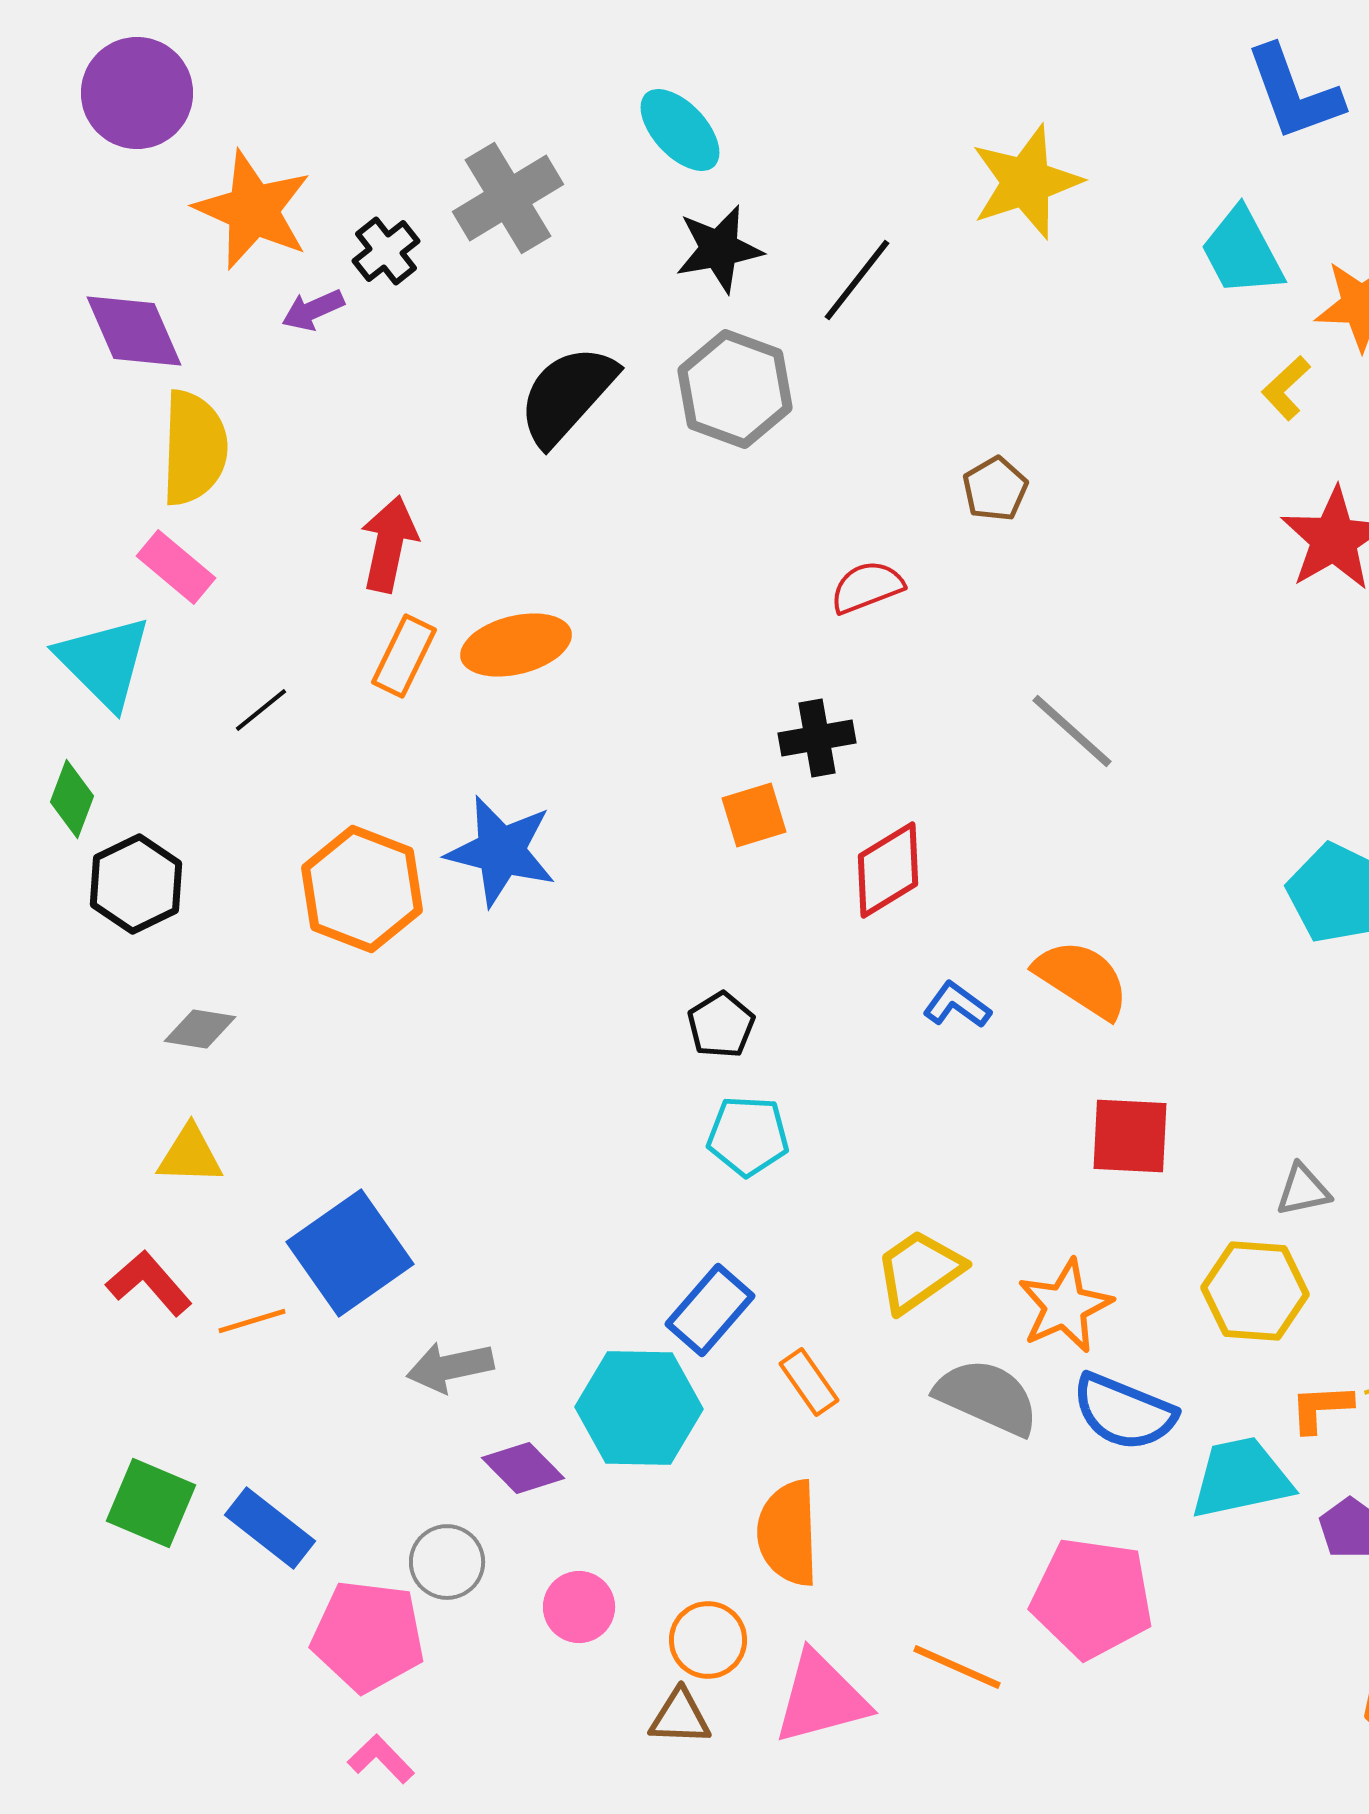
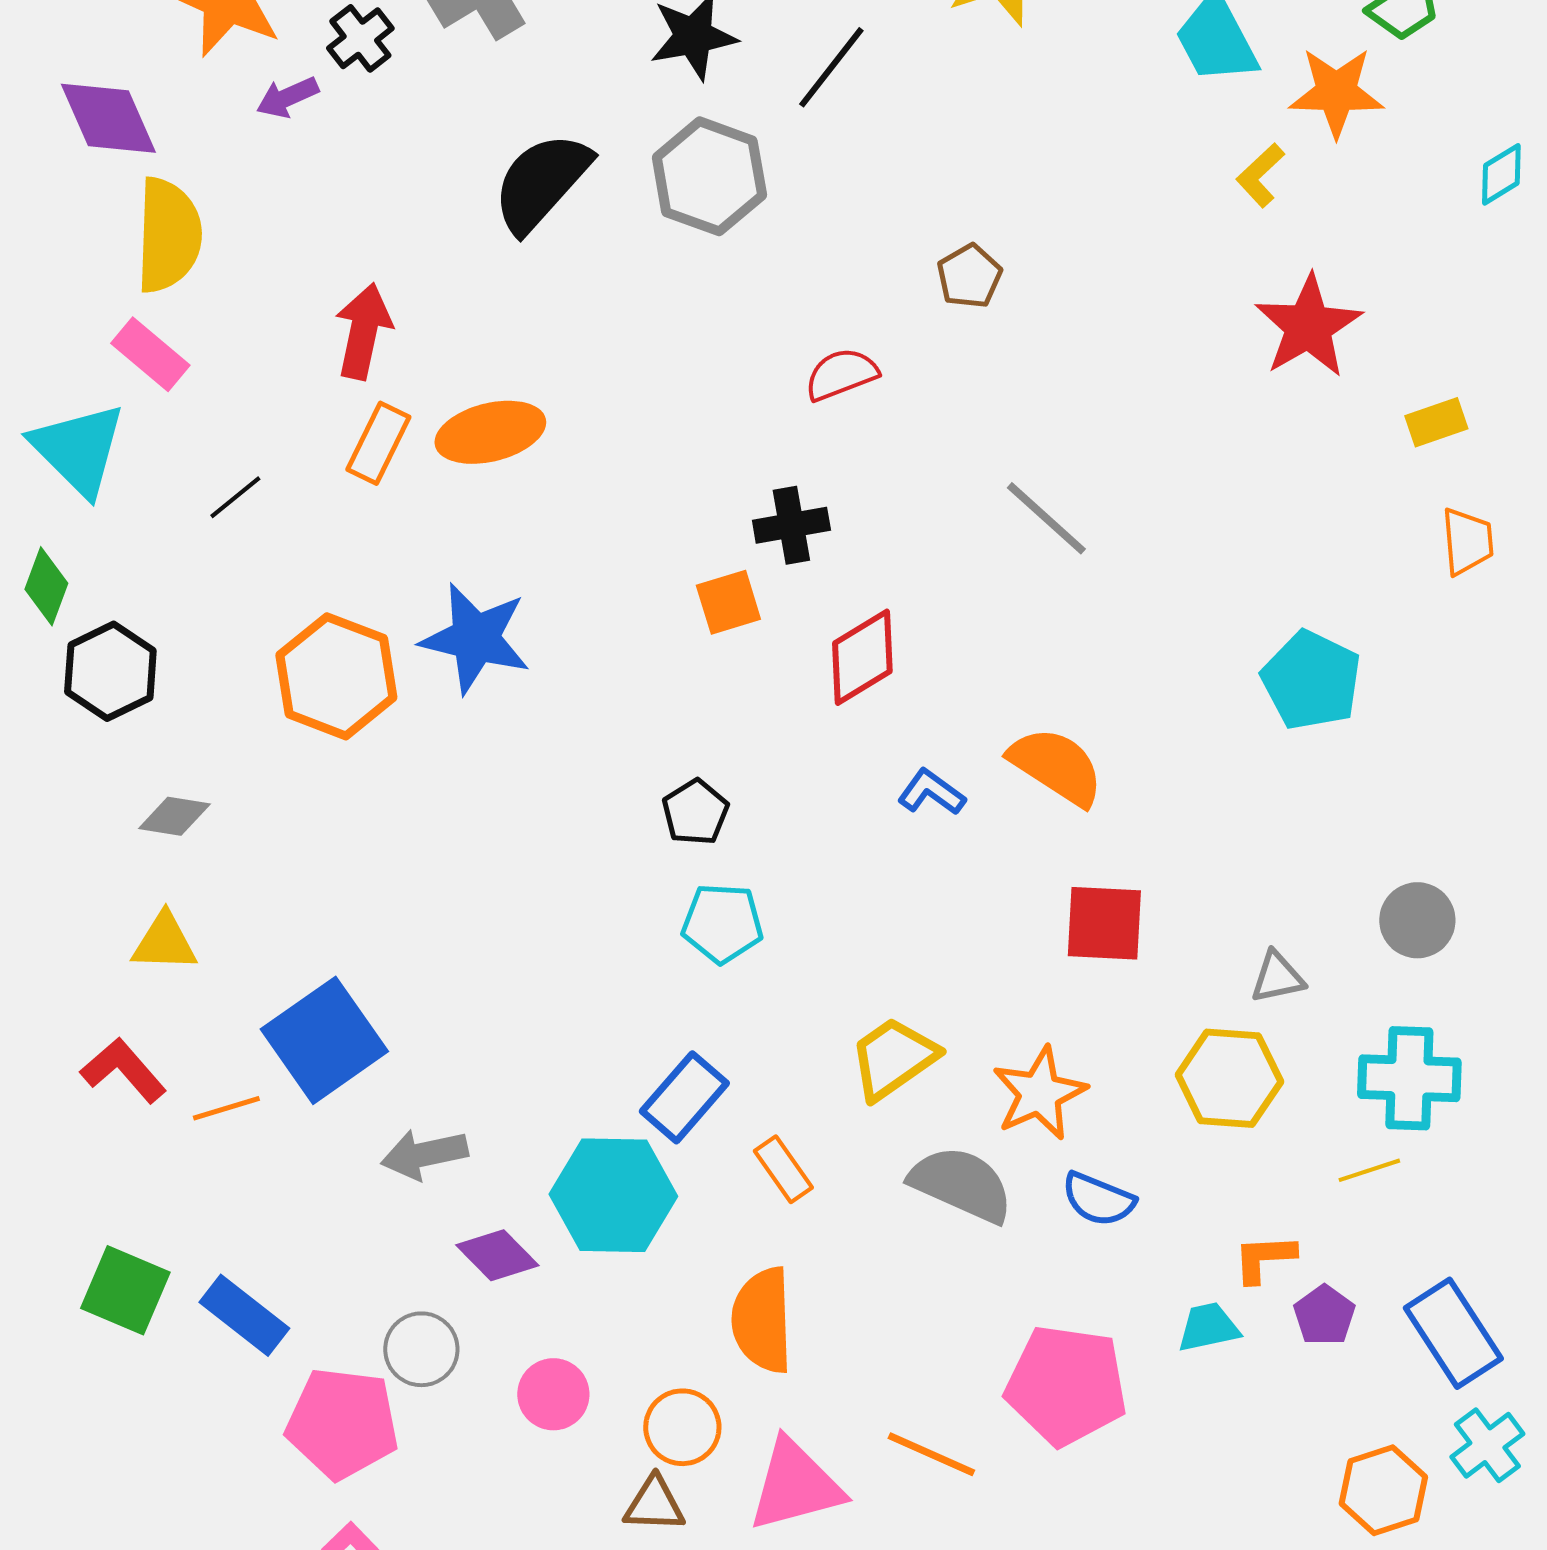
orange L-shape: (1321, 1408) -> (1264, 1258), moved
blue semicircle: (1124, 1412) -> (1098, 1199), size x0.7
cyan trapezoid: (1241, 1478) -> (1208, 1327), moved, size x0.6

